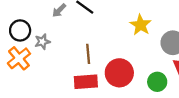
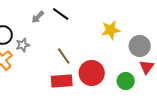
yellow star: (140, 25) -> (111, 30), turned 30
brown line: (88, 54) -> (64, 56), turned -30

